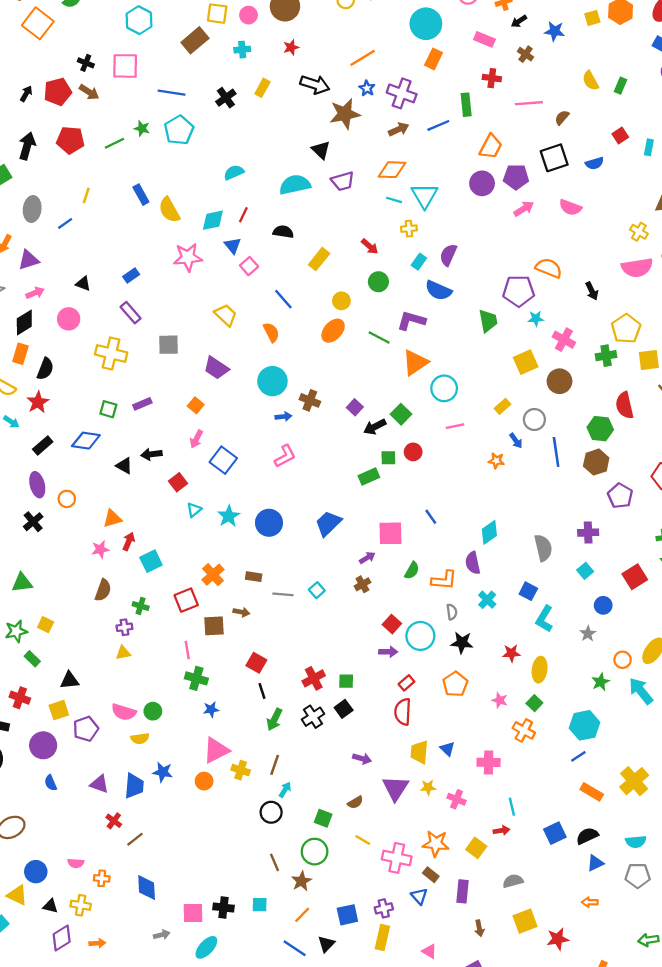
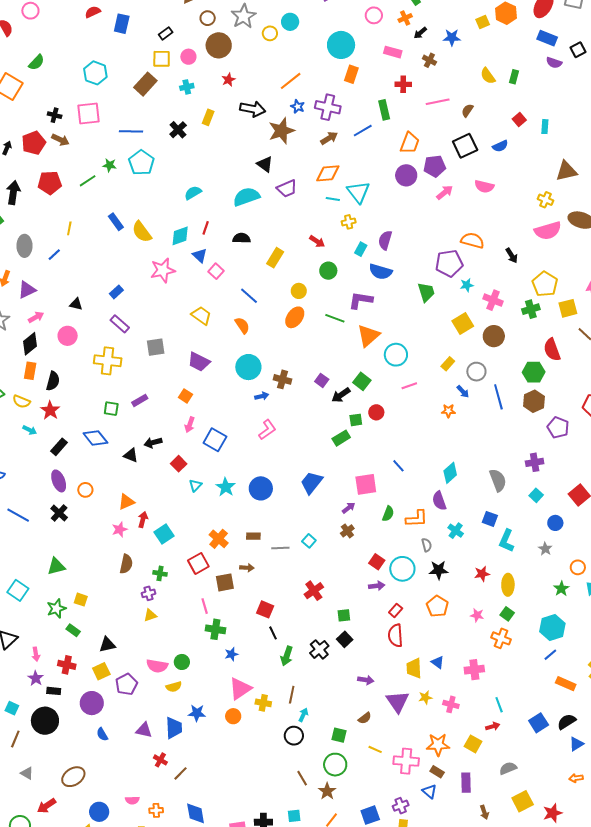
blue diamond: (86, 441) -> (95, 438), turned 50
red cross: (314, 678) -> (314, 591), moved

